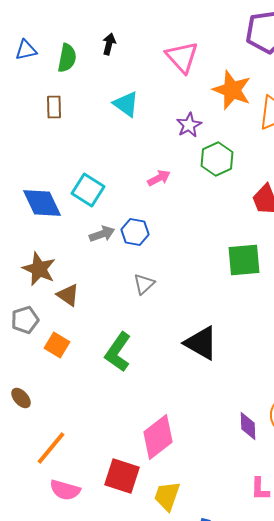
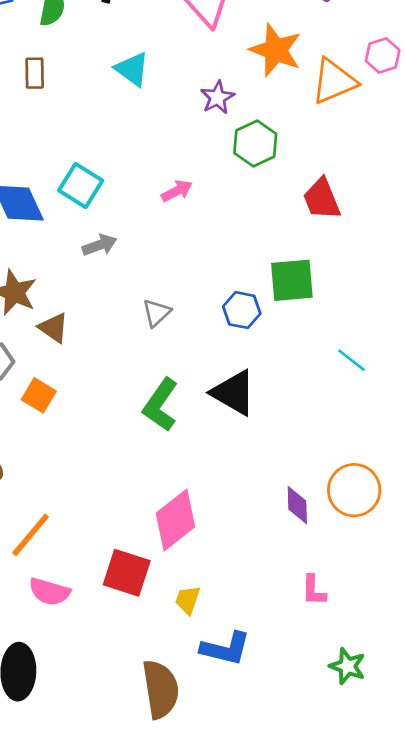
pink arrow: (159, 178) -> (177, 191), moved
blue hexagon: (135, 232) -> (242, 310), moved
green L-shape: (118, 352) -> (161, 405), moved
yellow trapezoid: (167, 496) -> (188, 600), size x0.7

